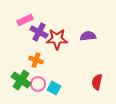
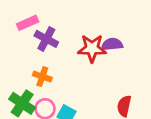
red star: (57, 39) -> (92, 48), moved

